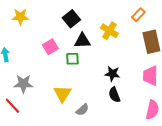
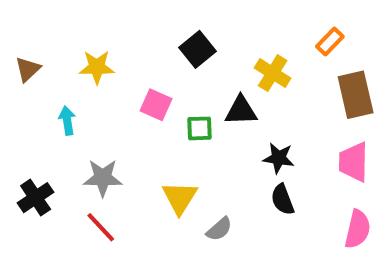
yellow star: (20, 17) -> (97, 67), moved
black triangle: (82, 41) -> (241, 111), moved
pink square: (50, 47) -> (156, 105), turned -35
red line: (12, 106) -> (101, 227), moved

